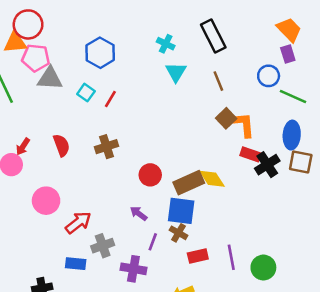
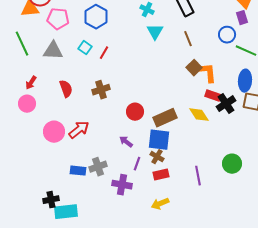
pink pentagon: (36, 58) -> (58, 19), moved
gray triangle: (50, 78) -> (53, 51), moved
red arrow: (23, 147) -> (31, 83), moved
yellow diamond: (212, 179) -> (199, 115), moved
red arrow: (78, 222) -> (79, 130), moved
red rectangle: (198, 256) -> (161, 175), moved
blue rectangle: (76, 264) -> (78, 171), moved
green circle: (263, 268) -> (232, 164), moved

